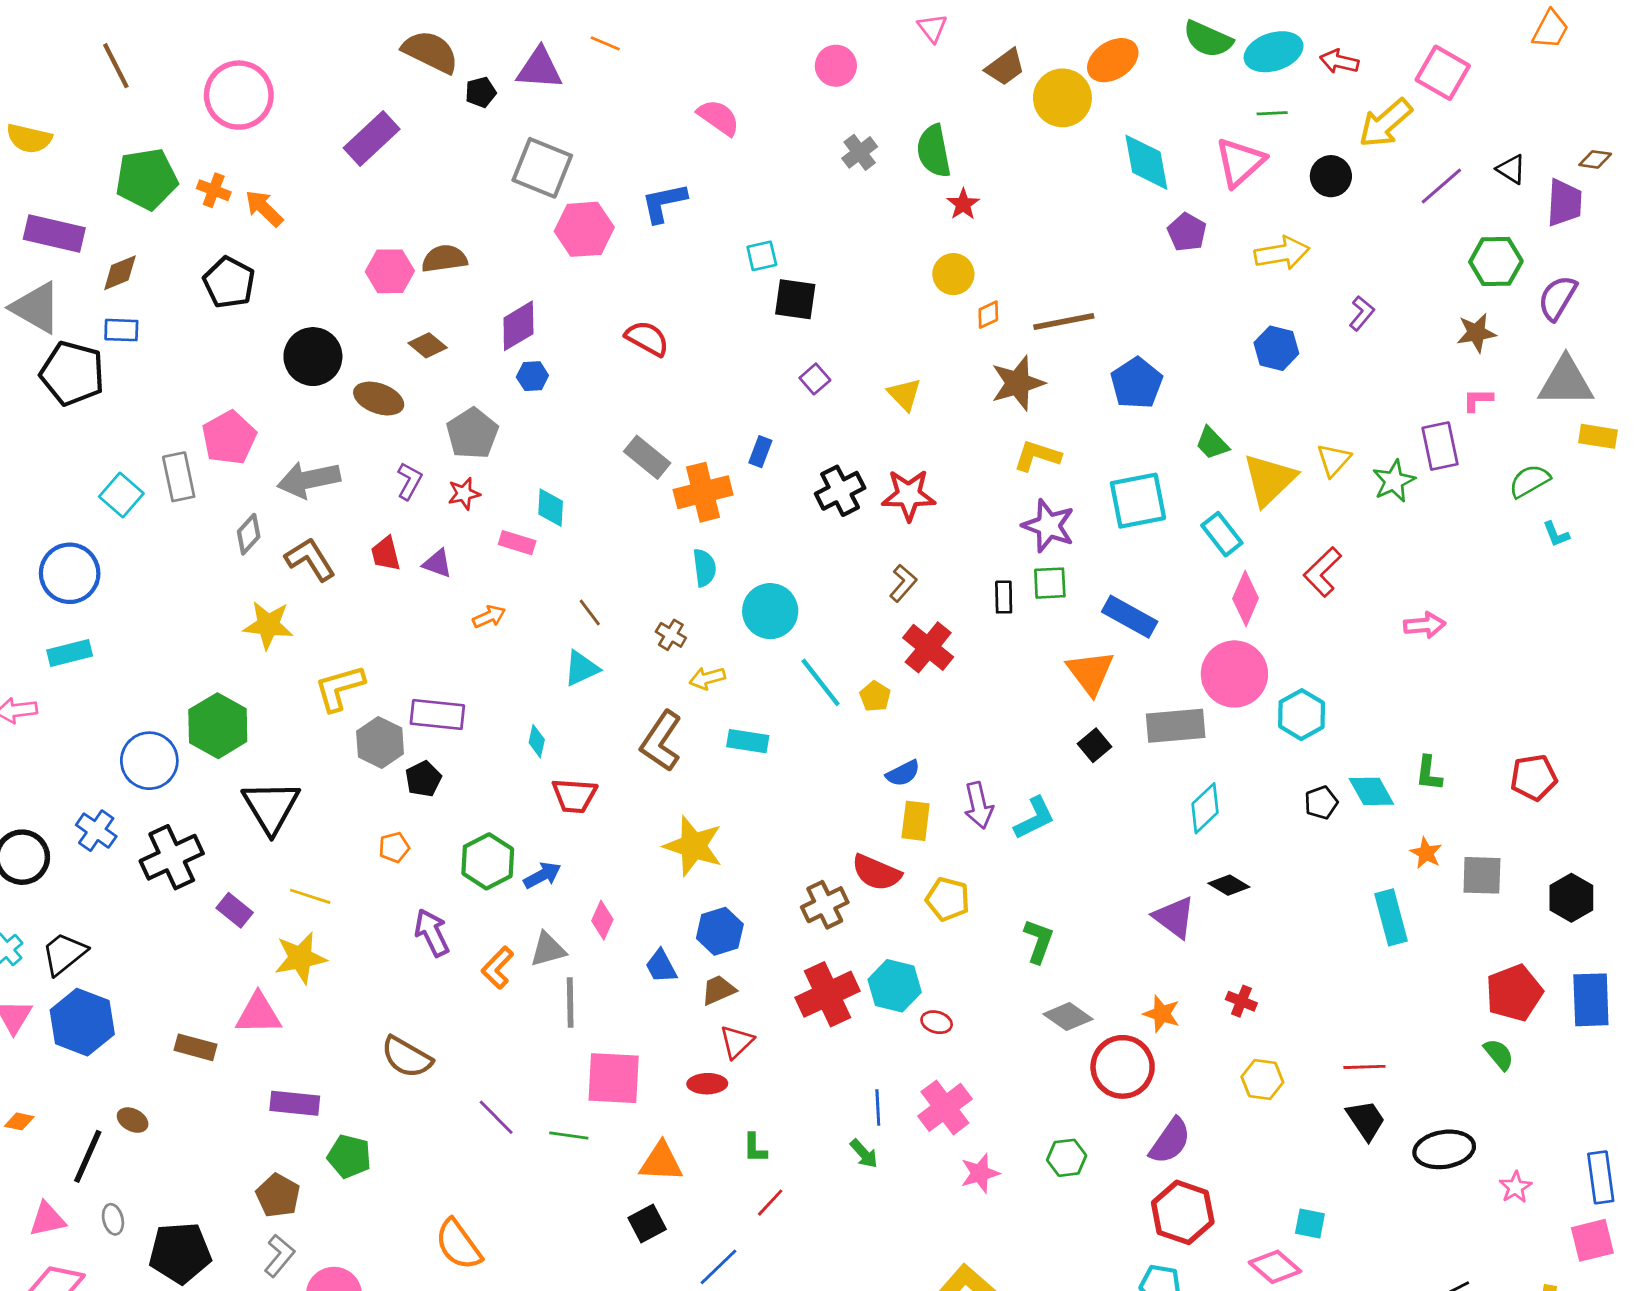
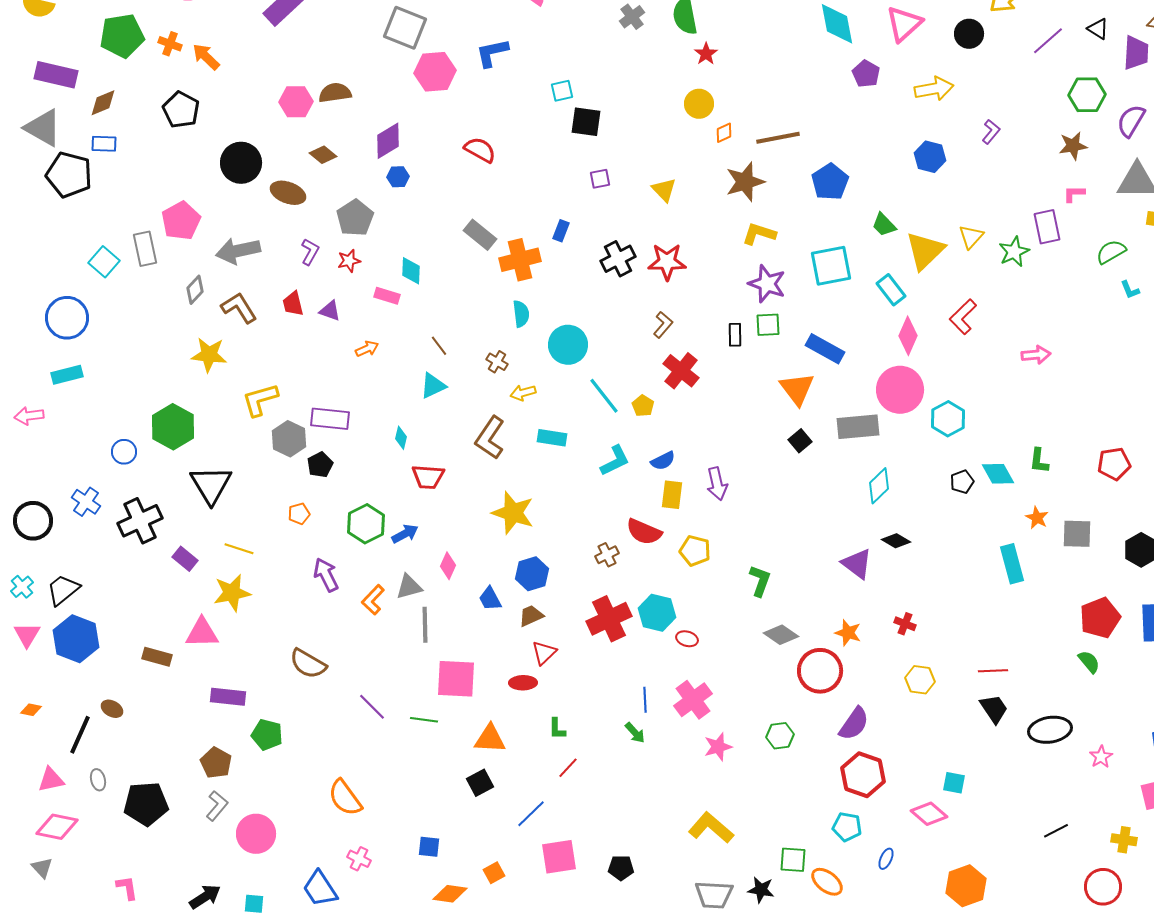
purple square: (815, 379) -> (600, 179), turned 30
blue circle: (149, 761) -> (124, 452), size x0.6
cyan L-shape: (1034, 818) -> (615, 461), moved
brown cross: (825, 905) -> (607, 555), size x0.7

